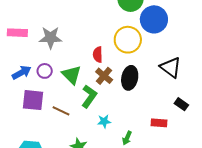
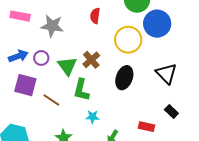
red semicircle: (98, 55) -> (95, 16), moved
brown cross: (104, 76) -> (91, 60), moved
green L-shape: (89, 96) -> (81, 90), turned 150

